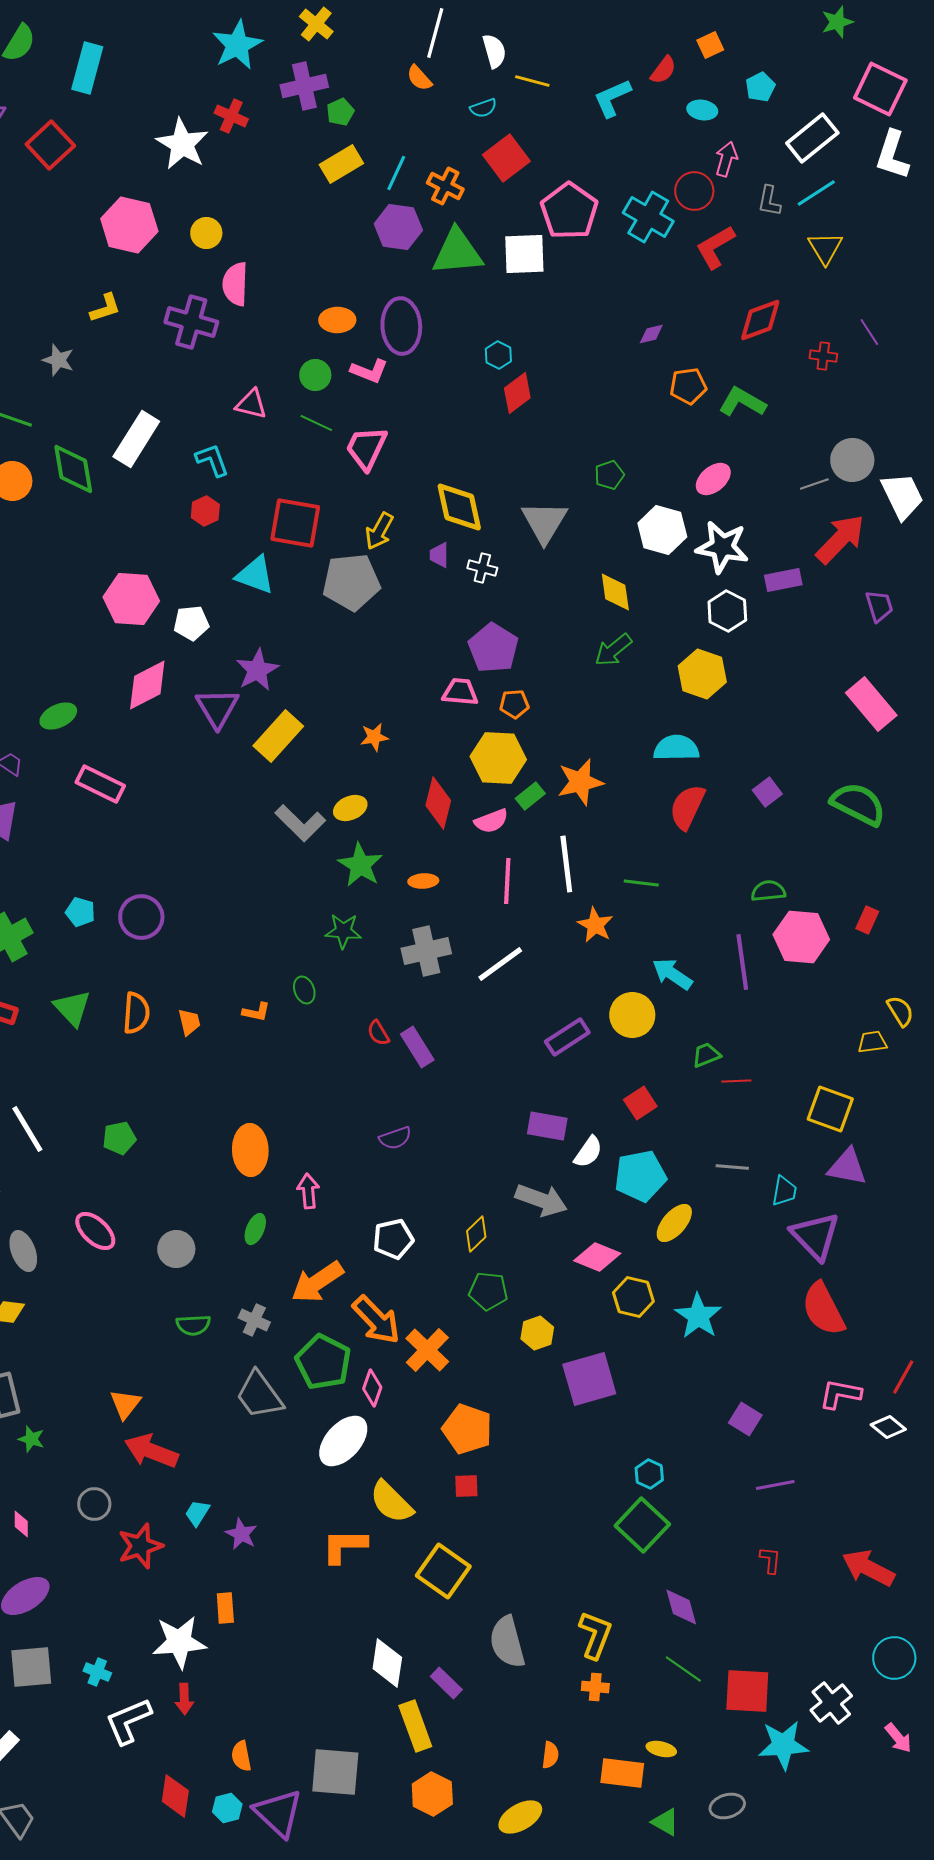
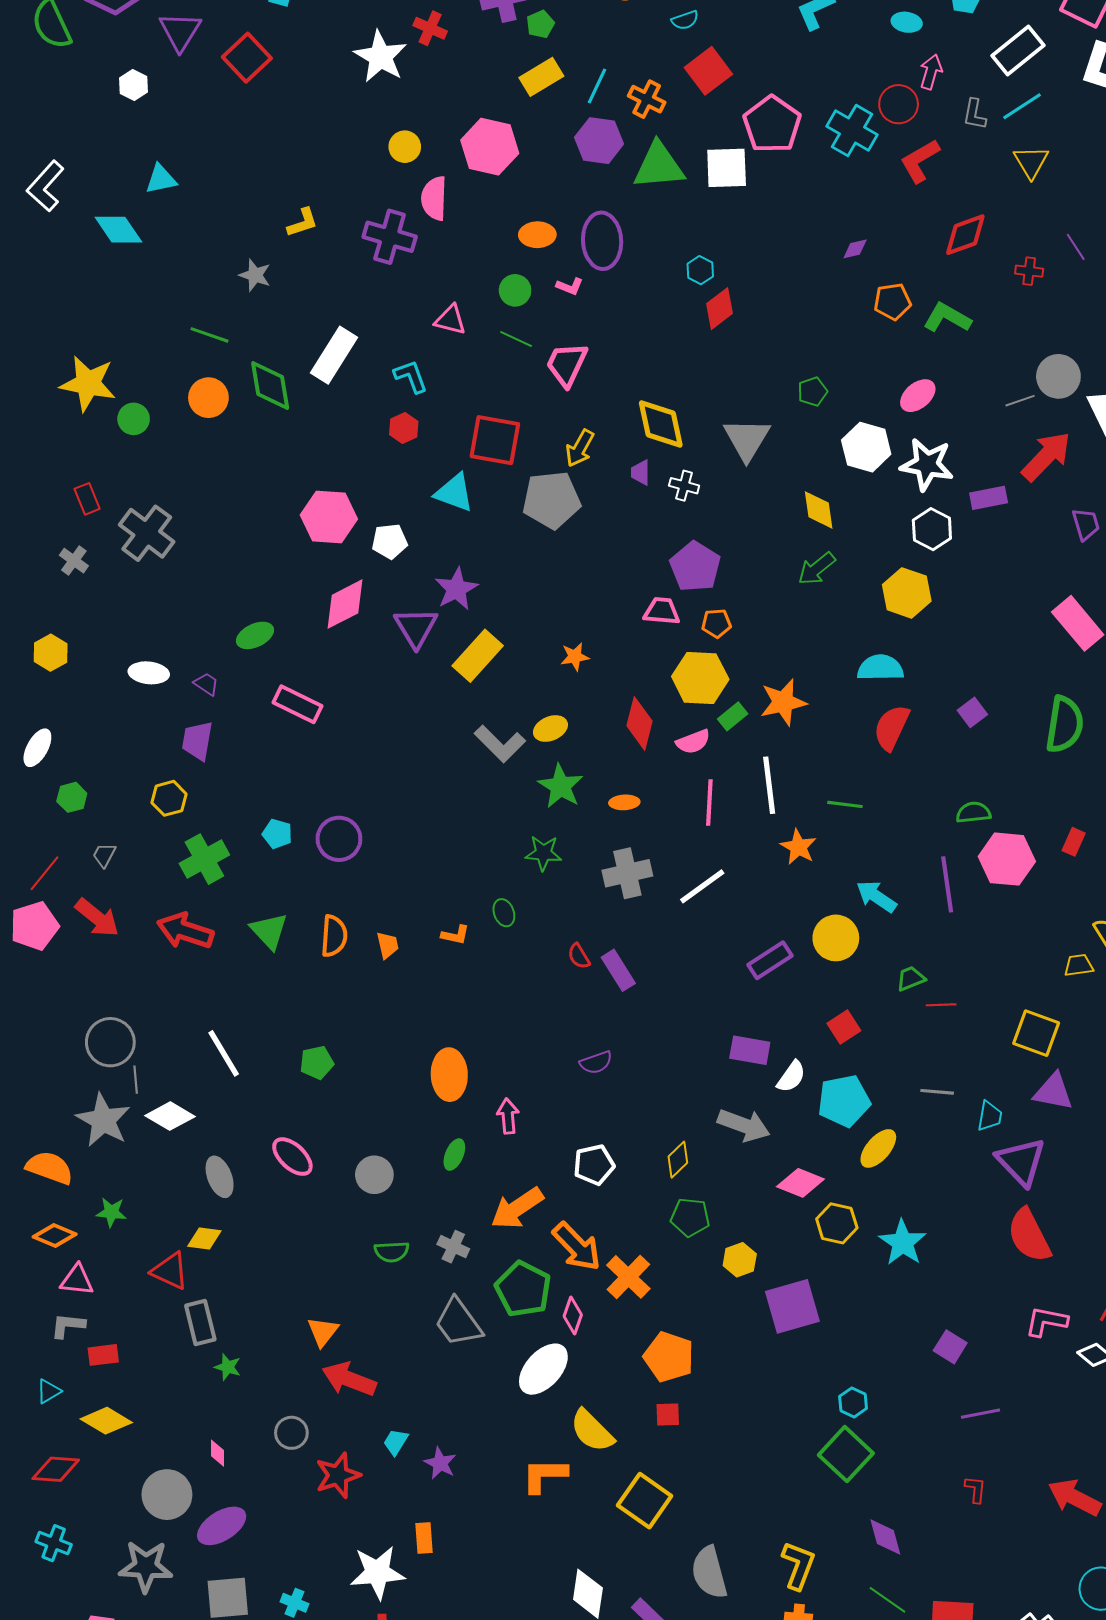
pink hexagon: (129, 225) -> (490, 147), moved
pink L-shape: (369, 371) -> (570, 286), size x0.7
green semicircle: (858, 804) -> (1065, 724), turned 72

